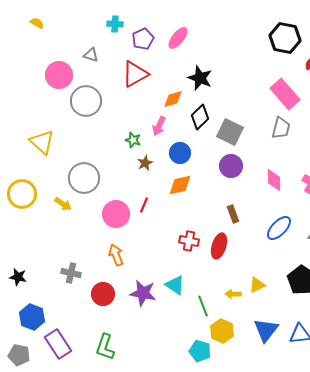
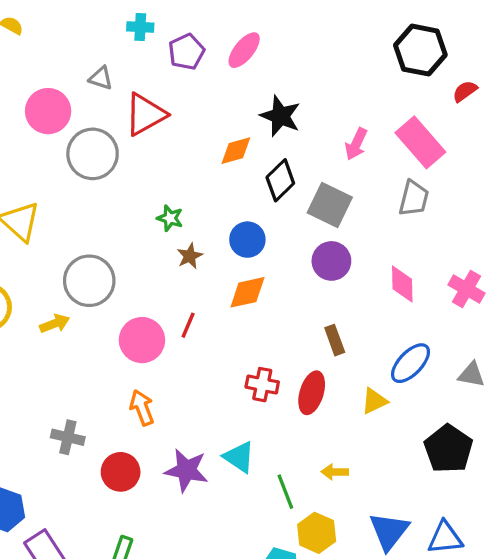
red triangle: (135, 74) -> (145, 114), moved
pink arrow: (159, 126) -> (356, 144), moved
yellow arrow: (63, 204) -> (55, 324), turned -54
yellow triangle: (257, 285) -> (374, 401), moved

